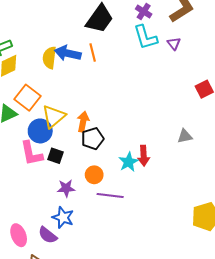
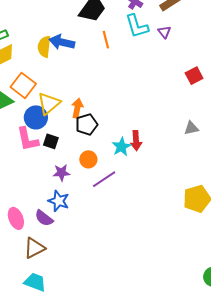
orange line: (93, 52) -> (106, 40), moved
gray triangle: (185, 136) -> (191, 128), moved
purple line: (110, 195) -> (104, 179), turned -40

